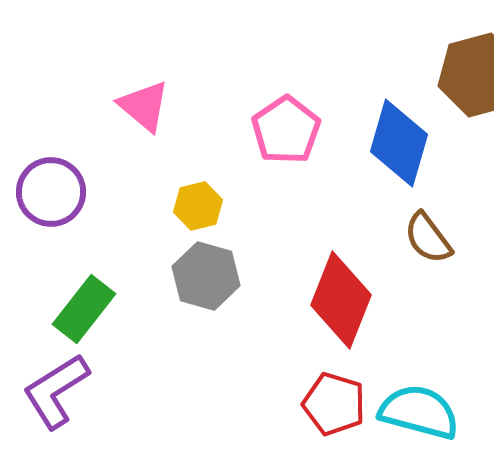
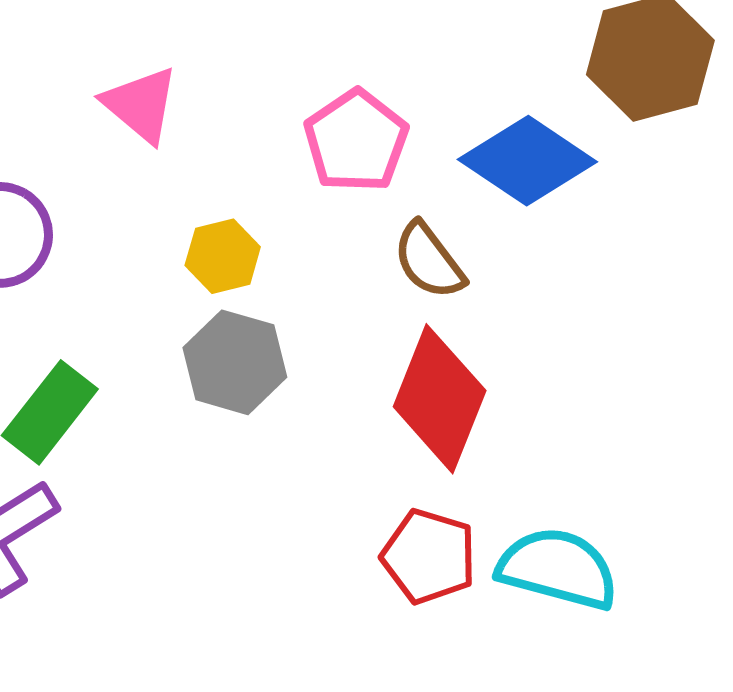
blue diamond: (399, 143) -> (527, 161), turned -72
brown semicircle: (428, 238) -> (429, 261), moved

